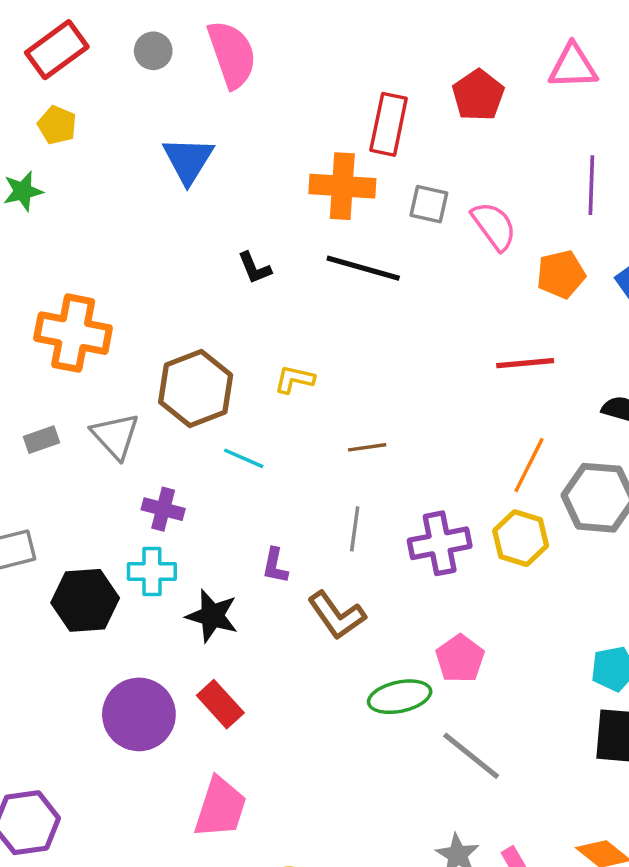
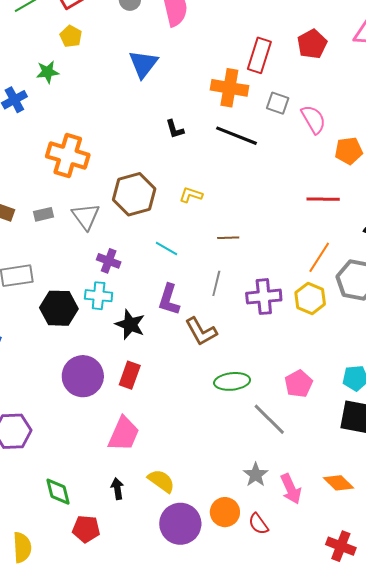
cyan line: (244, 458) -> (167, 248), moved
purple L-shape: (275, 566) -> (169, 300), size x1.5
pink pentagon: (460, 659) -> (299, 384), moved
red rectangle: (220, 704) -> (130, 375), turned 56

